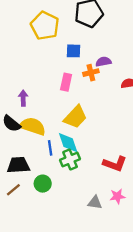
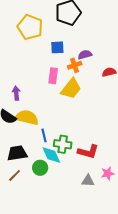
yellow trapezoid: (75, 117) -> (71, 89), moved
cyan diamond: (68, 143) -> (51, 155), moved
green cross: (70, 159) -> (63, 144), turned 36
red L-shape: (115, 164) -> (88, 152), moved

